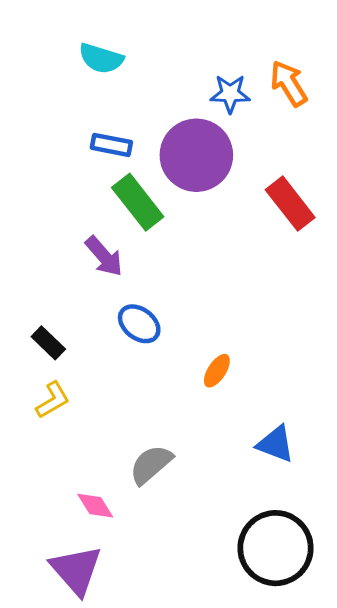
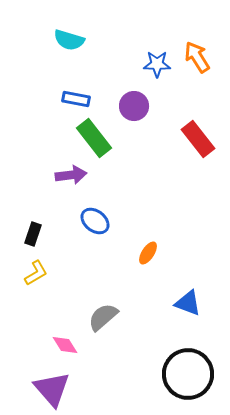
purple circle: (196, 155) -> (134, 106), size x0.6
purple arrow: (104, 256) -> (71, 175), turned -56
black rectangle: (48, 343) -> (33, 234), turned 65

